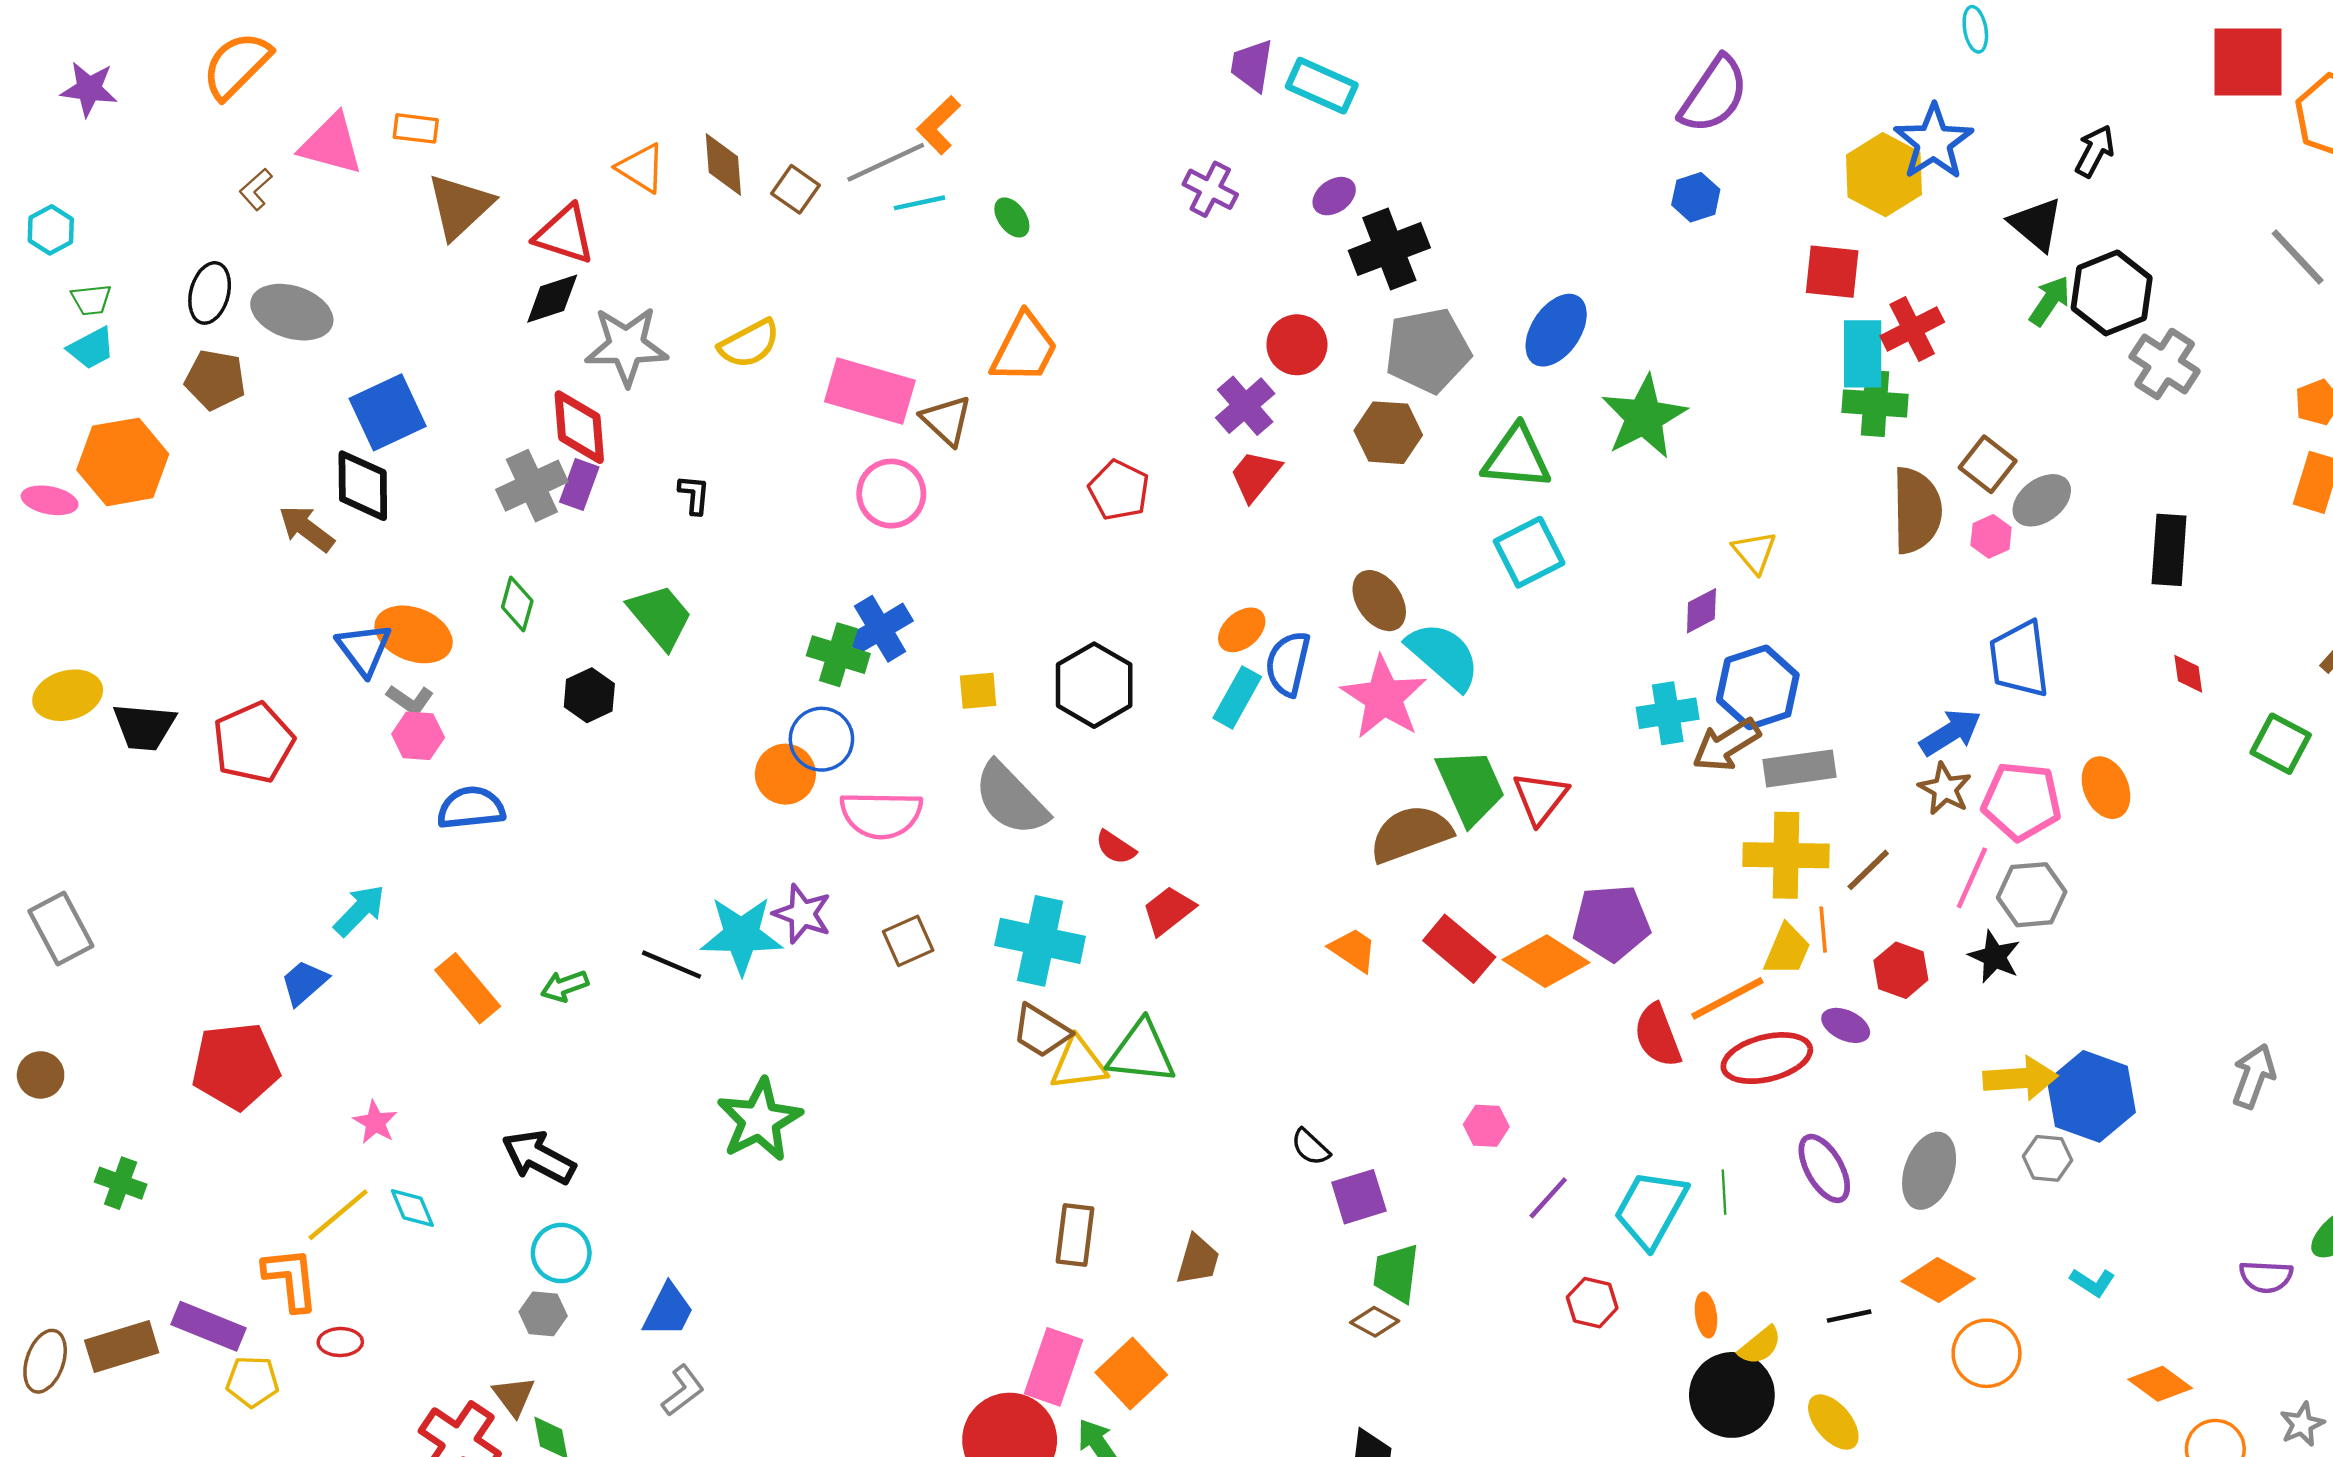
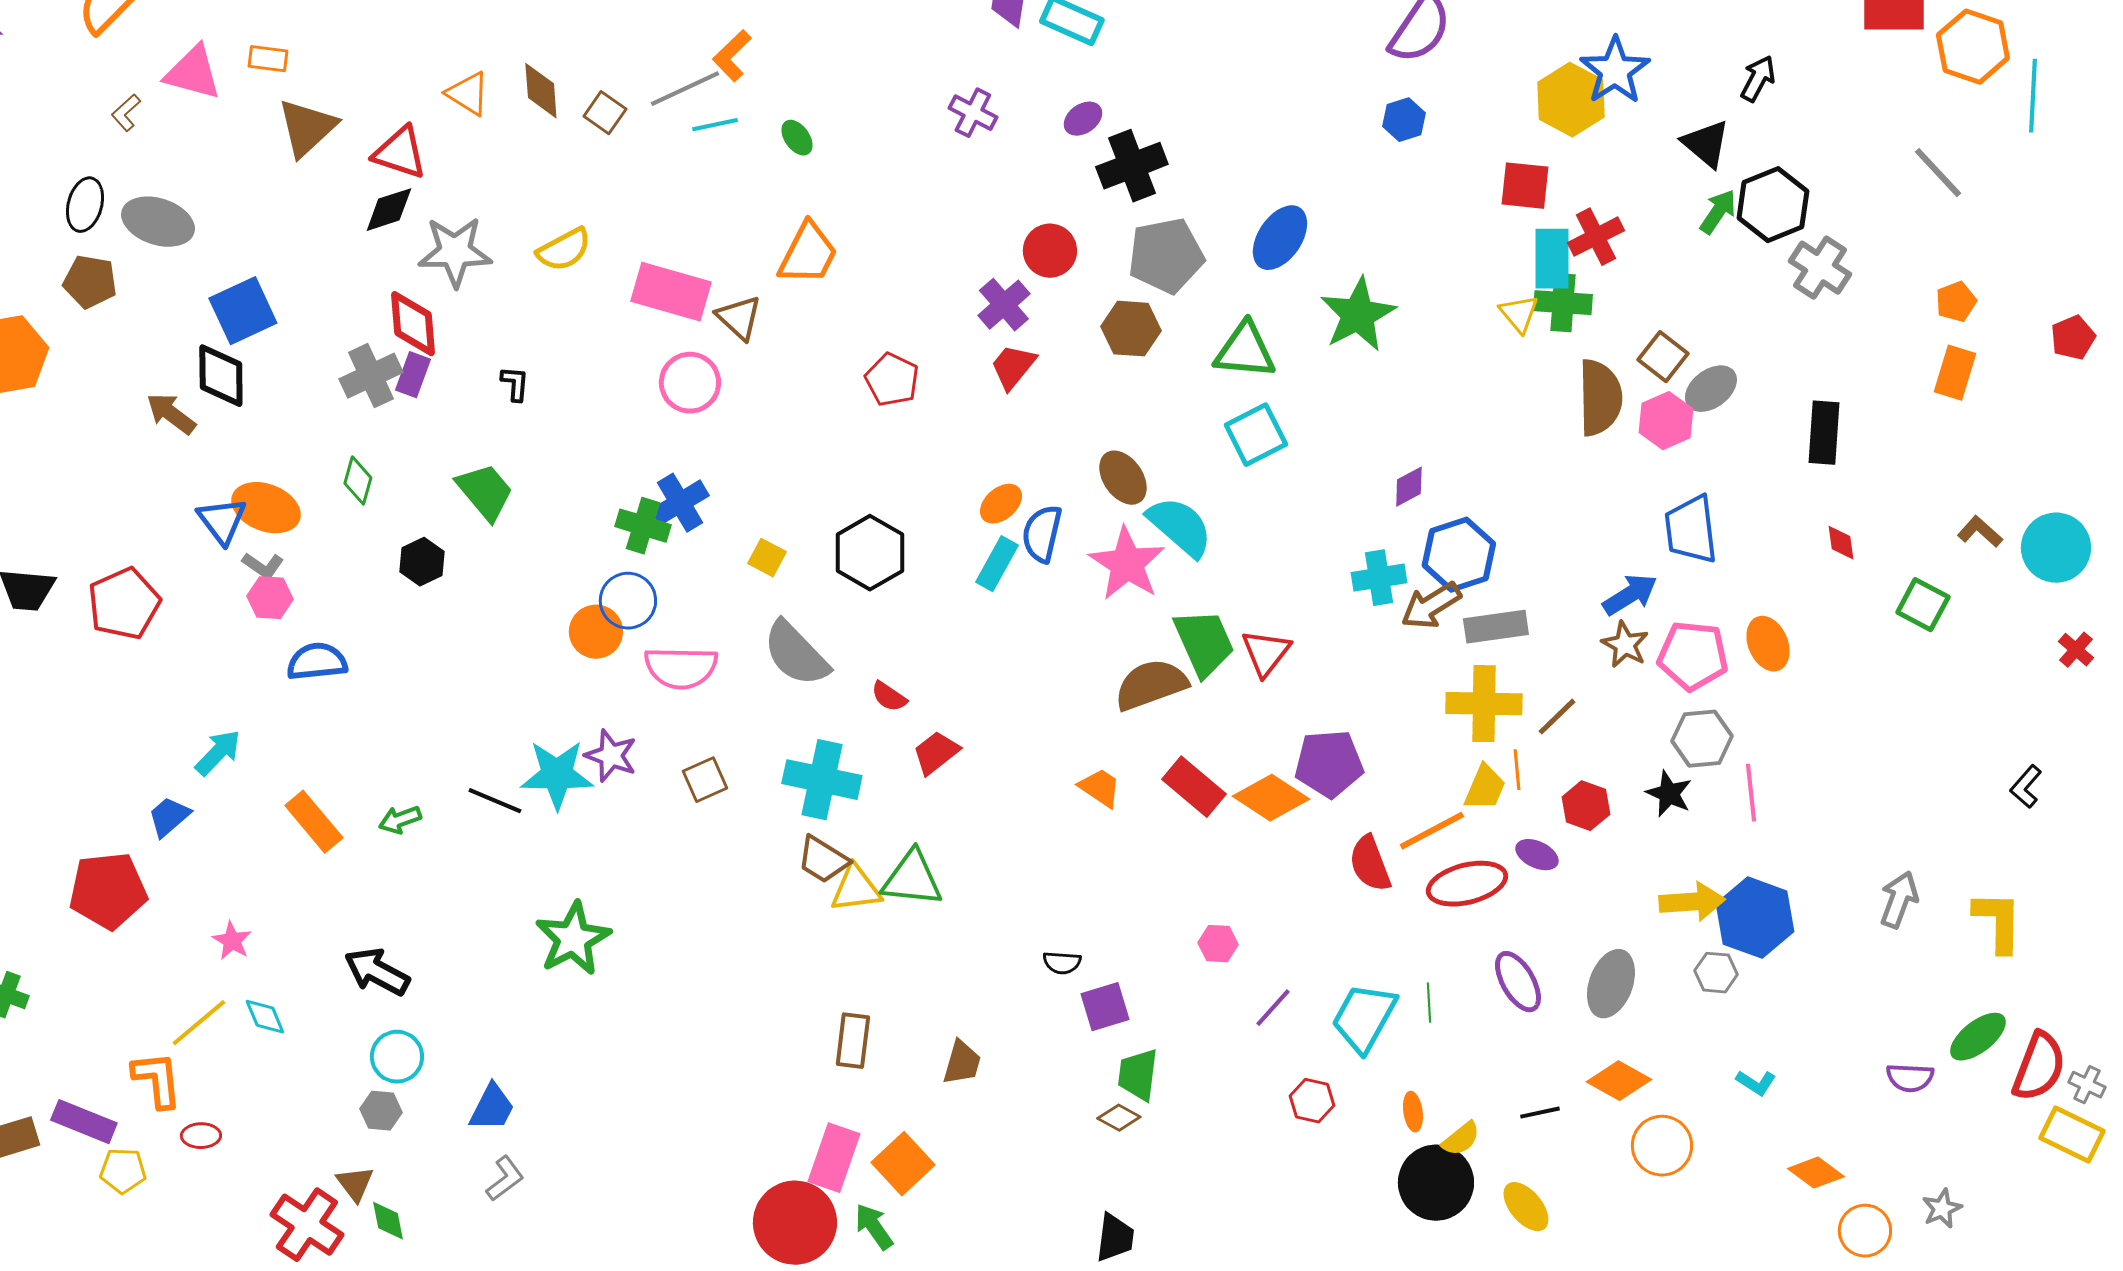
pink hexagon: (1991, 536) -> (1666, 421), size x1.5
yellow triangle: (1754, 552) -> (1519, 314), moved
yellow square: (978, 691) -> (767, 558), turned 33
pink line: (1972, 878) -> (1751, 793), moved, turned -30
black semicircle: (1310, 1147) -> (1062, 963), turned -39

